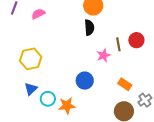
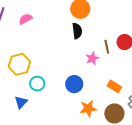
blue triangle: (31, 89) -> (21, 102), moved
cyan circle: (48, 99) -> (37, 84), moved
orange star: (67, 106) -> (88, 109), moved

